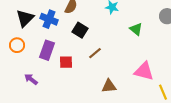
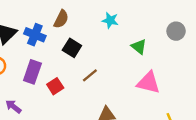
red square: (66, 62) -> (55, 86), turned -32
pink triangle: (144, 71) -> (149, 83), moved

